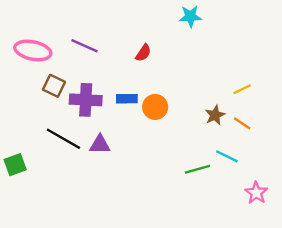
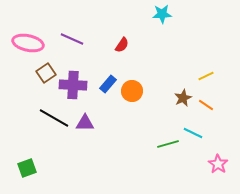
brown square: (54, 86) -> (46, 73), turned 30
blue rectangle: (127, 99) -> (108, 84), turned -48
green square: (15, 165) -> (27, 168), moved

